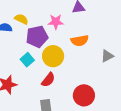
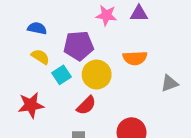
yellow semicircle: (21, 19) -> (40, 57), moved
pink star: (56, 22) -> (106, 15), moved

